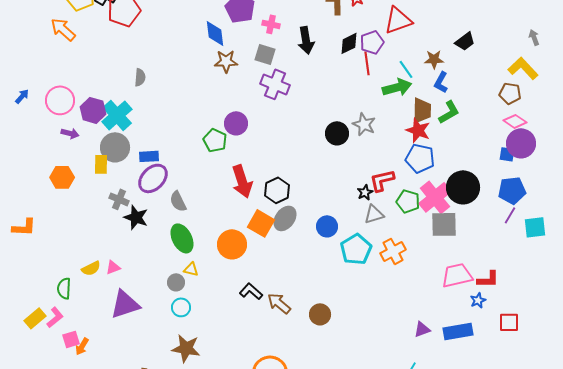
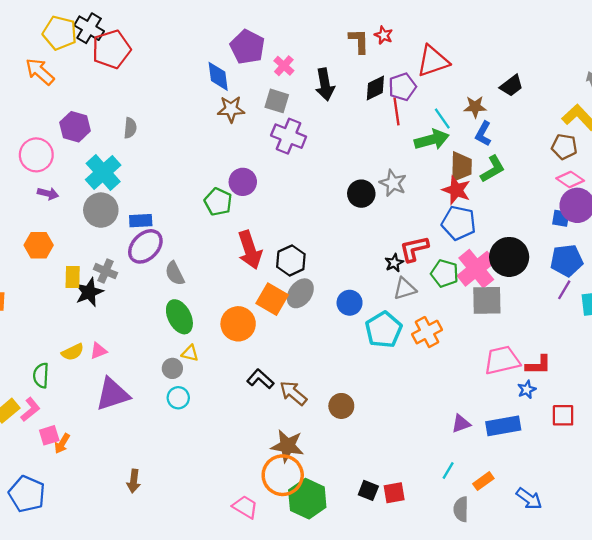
pink cross: (271, 24) -> (284, 66), turned 30
purple hexagon: (93, 110) -> (75, 127), moved
yellow rectangle: (101, 164) -> (73, 277), moved
black star: (136, 217) -> (89, 292), moved, turned 30
brown star: (186, 348) -> (287, 446), moved

